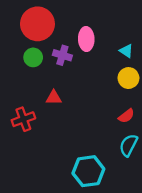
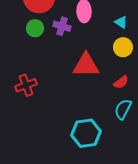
red triangle: (54, 98) -> (86, 65), moved, size x1.8

